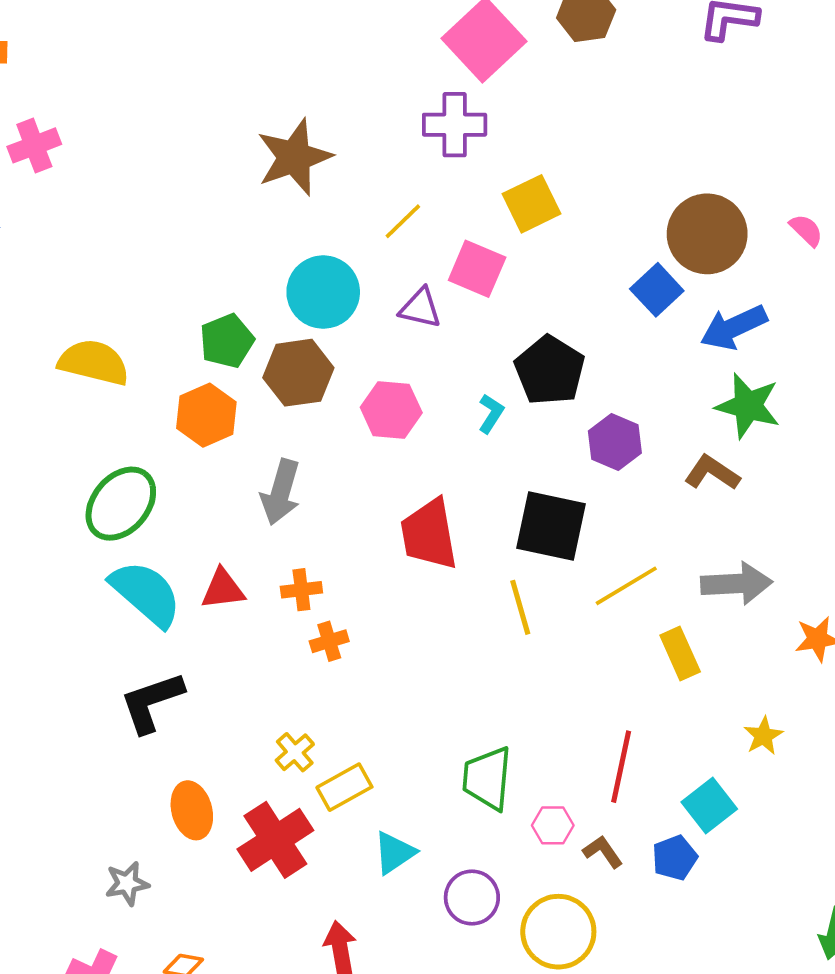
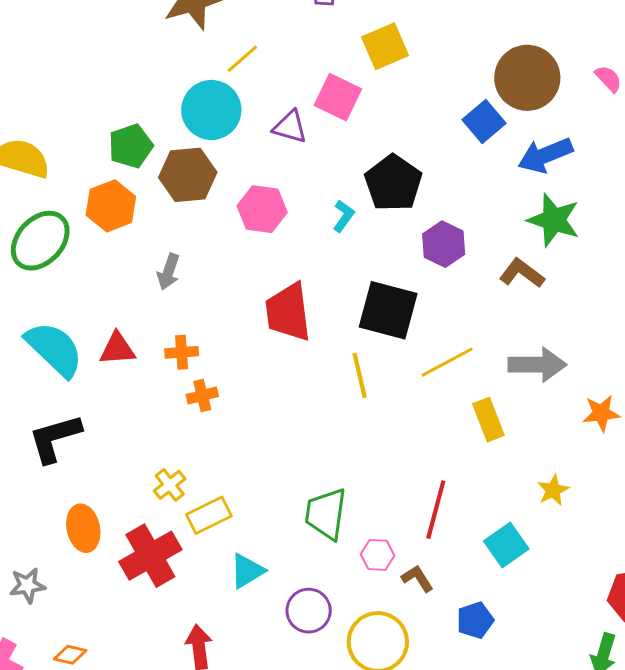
yellow line: (403, 221) -> (242, 59), moved
gray arrow: (281, 492) -> (168, 272), size x0.7
green ellipse: (121, 504) -> (40, 241), moved
blue pentagon: (675, 858) -> (475, 620), moved

